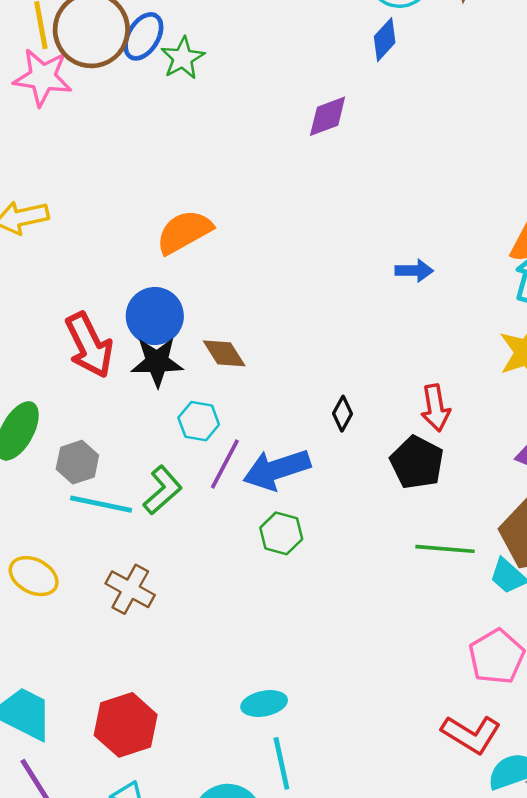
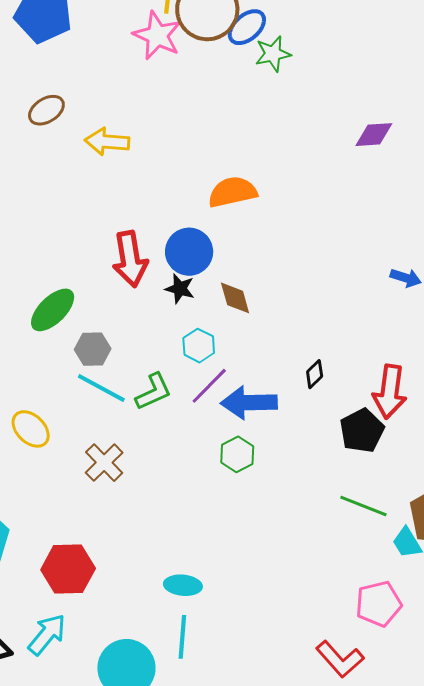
black star: (157, 362) -> (180, 289), size x0.7
red arrow: (435, 408) -> (390, 392), size x1.4

